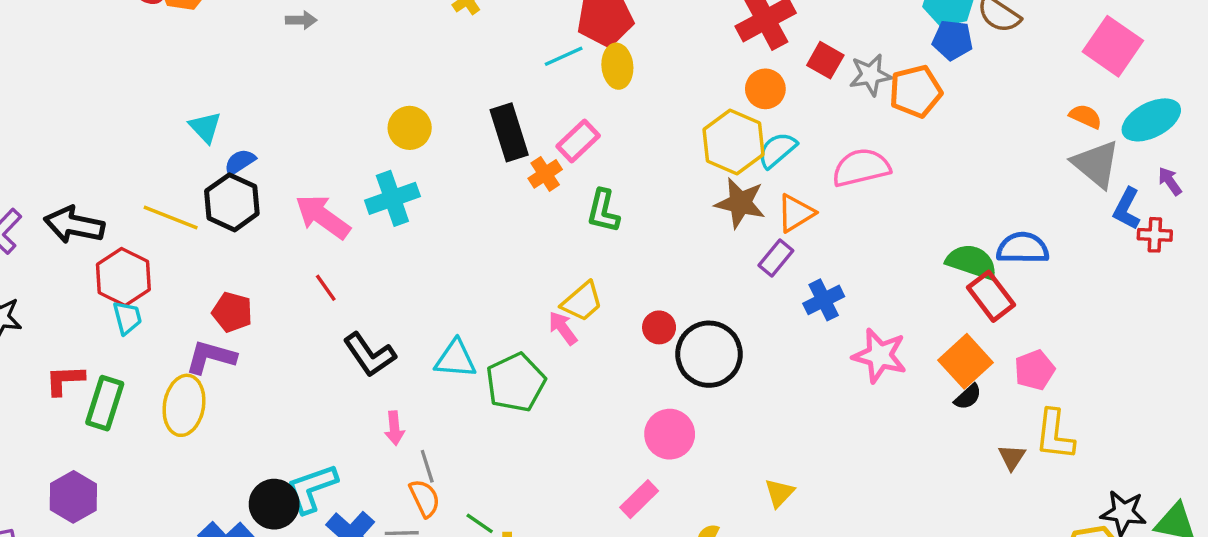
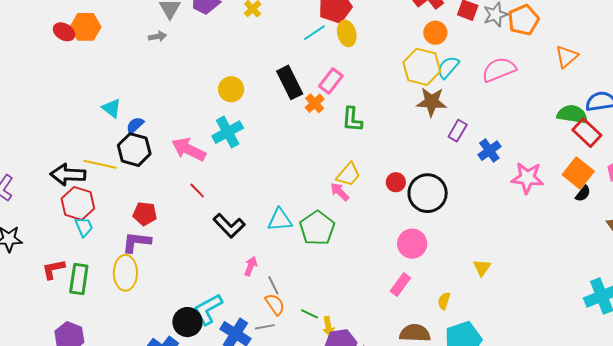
orange triangle: (796, 213) -> (567, 57), moved
black arrow: (74, 225) -> (68, 175), moved
pink arrow: (394, 428) -> (251, 266), turned -144

